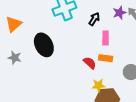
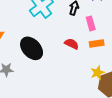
red semicircle: (90, 63) -> (72, 44), moved

